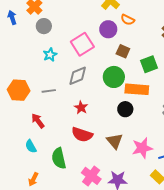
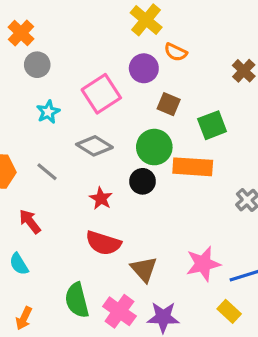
gray diamond: (78, 76) -> (94, 146), turned 55
gray line: (49, 91) -> (47, 172), turned 48
black circle: (125, 109) -> (142, 181), moved
brown triangle: (115, 141) -> (144, 269), moved
green semicircle: (59, 158) -> (77, 300), moved

